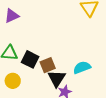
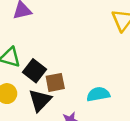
black triangle: (57, 78) -> (40, 100), moved

